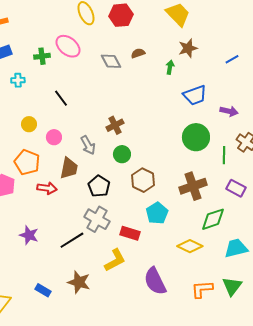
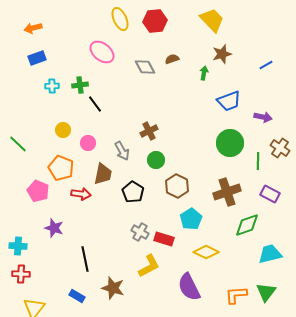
green cross: (42, 56) -> (80, 85), moved
gray cross: (97, 219) -> (140, 232), moved, size x0.7
purple star: (29, 235) -> (54, 228), moved
black line: (72, 240) -> (85, 259), moved, turned -70
yellow diamond: (190, 246) -> (206, 252), moved

